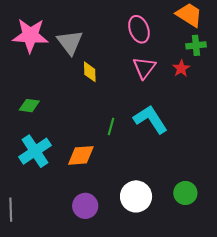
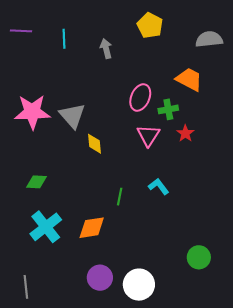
pink ellipse: (139, 29) -> (140, 98), turned 48
green cross: (196, 45) -> (168, 109), moved
cyan L-shape: (151, 119) -> (159, 186), size x0.6
white circle: (136, 196) -> (139, 285), moved

